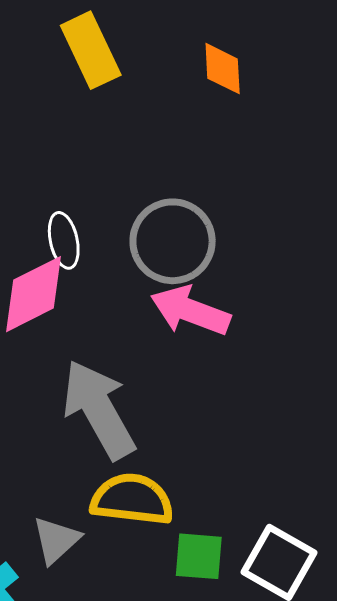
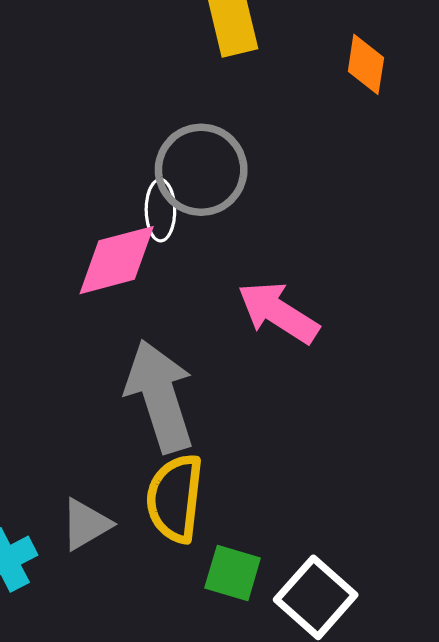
gray circle: (173, 241) -> (201, 170), moved
yellow semicircle: (132, 499) -> (175, 498), turned -102

